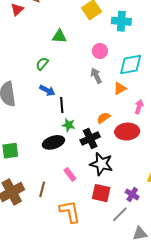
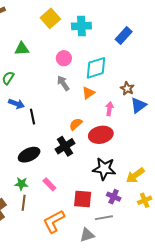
green star: (68, 125) -> (21, 184), moved
black star: (101, 164) -> (104, 169), moved
orange L-shape: (70, 212) -> (54, 221), turned -100
gray line: (120, 214) -> (104, 218), turned 42
gray triangle: (140, 234) -> (87, 235), moved

